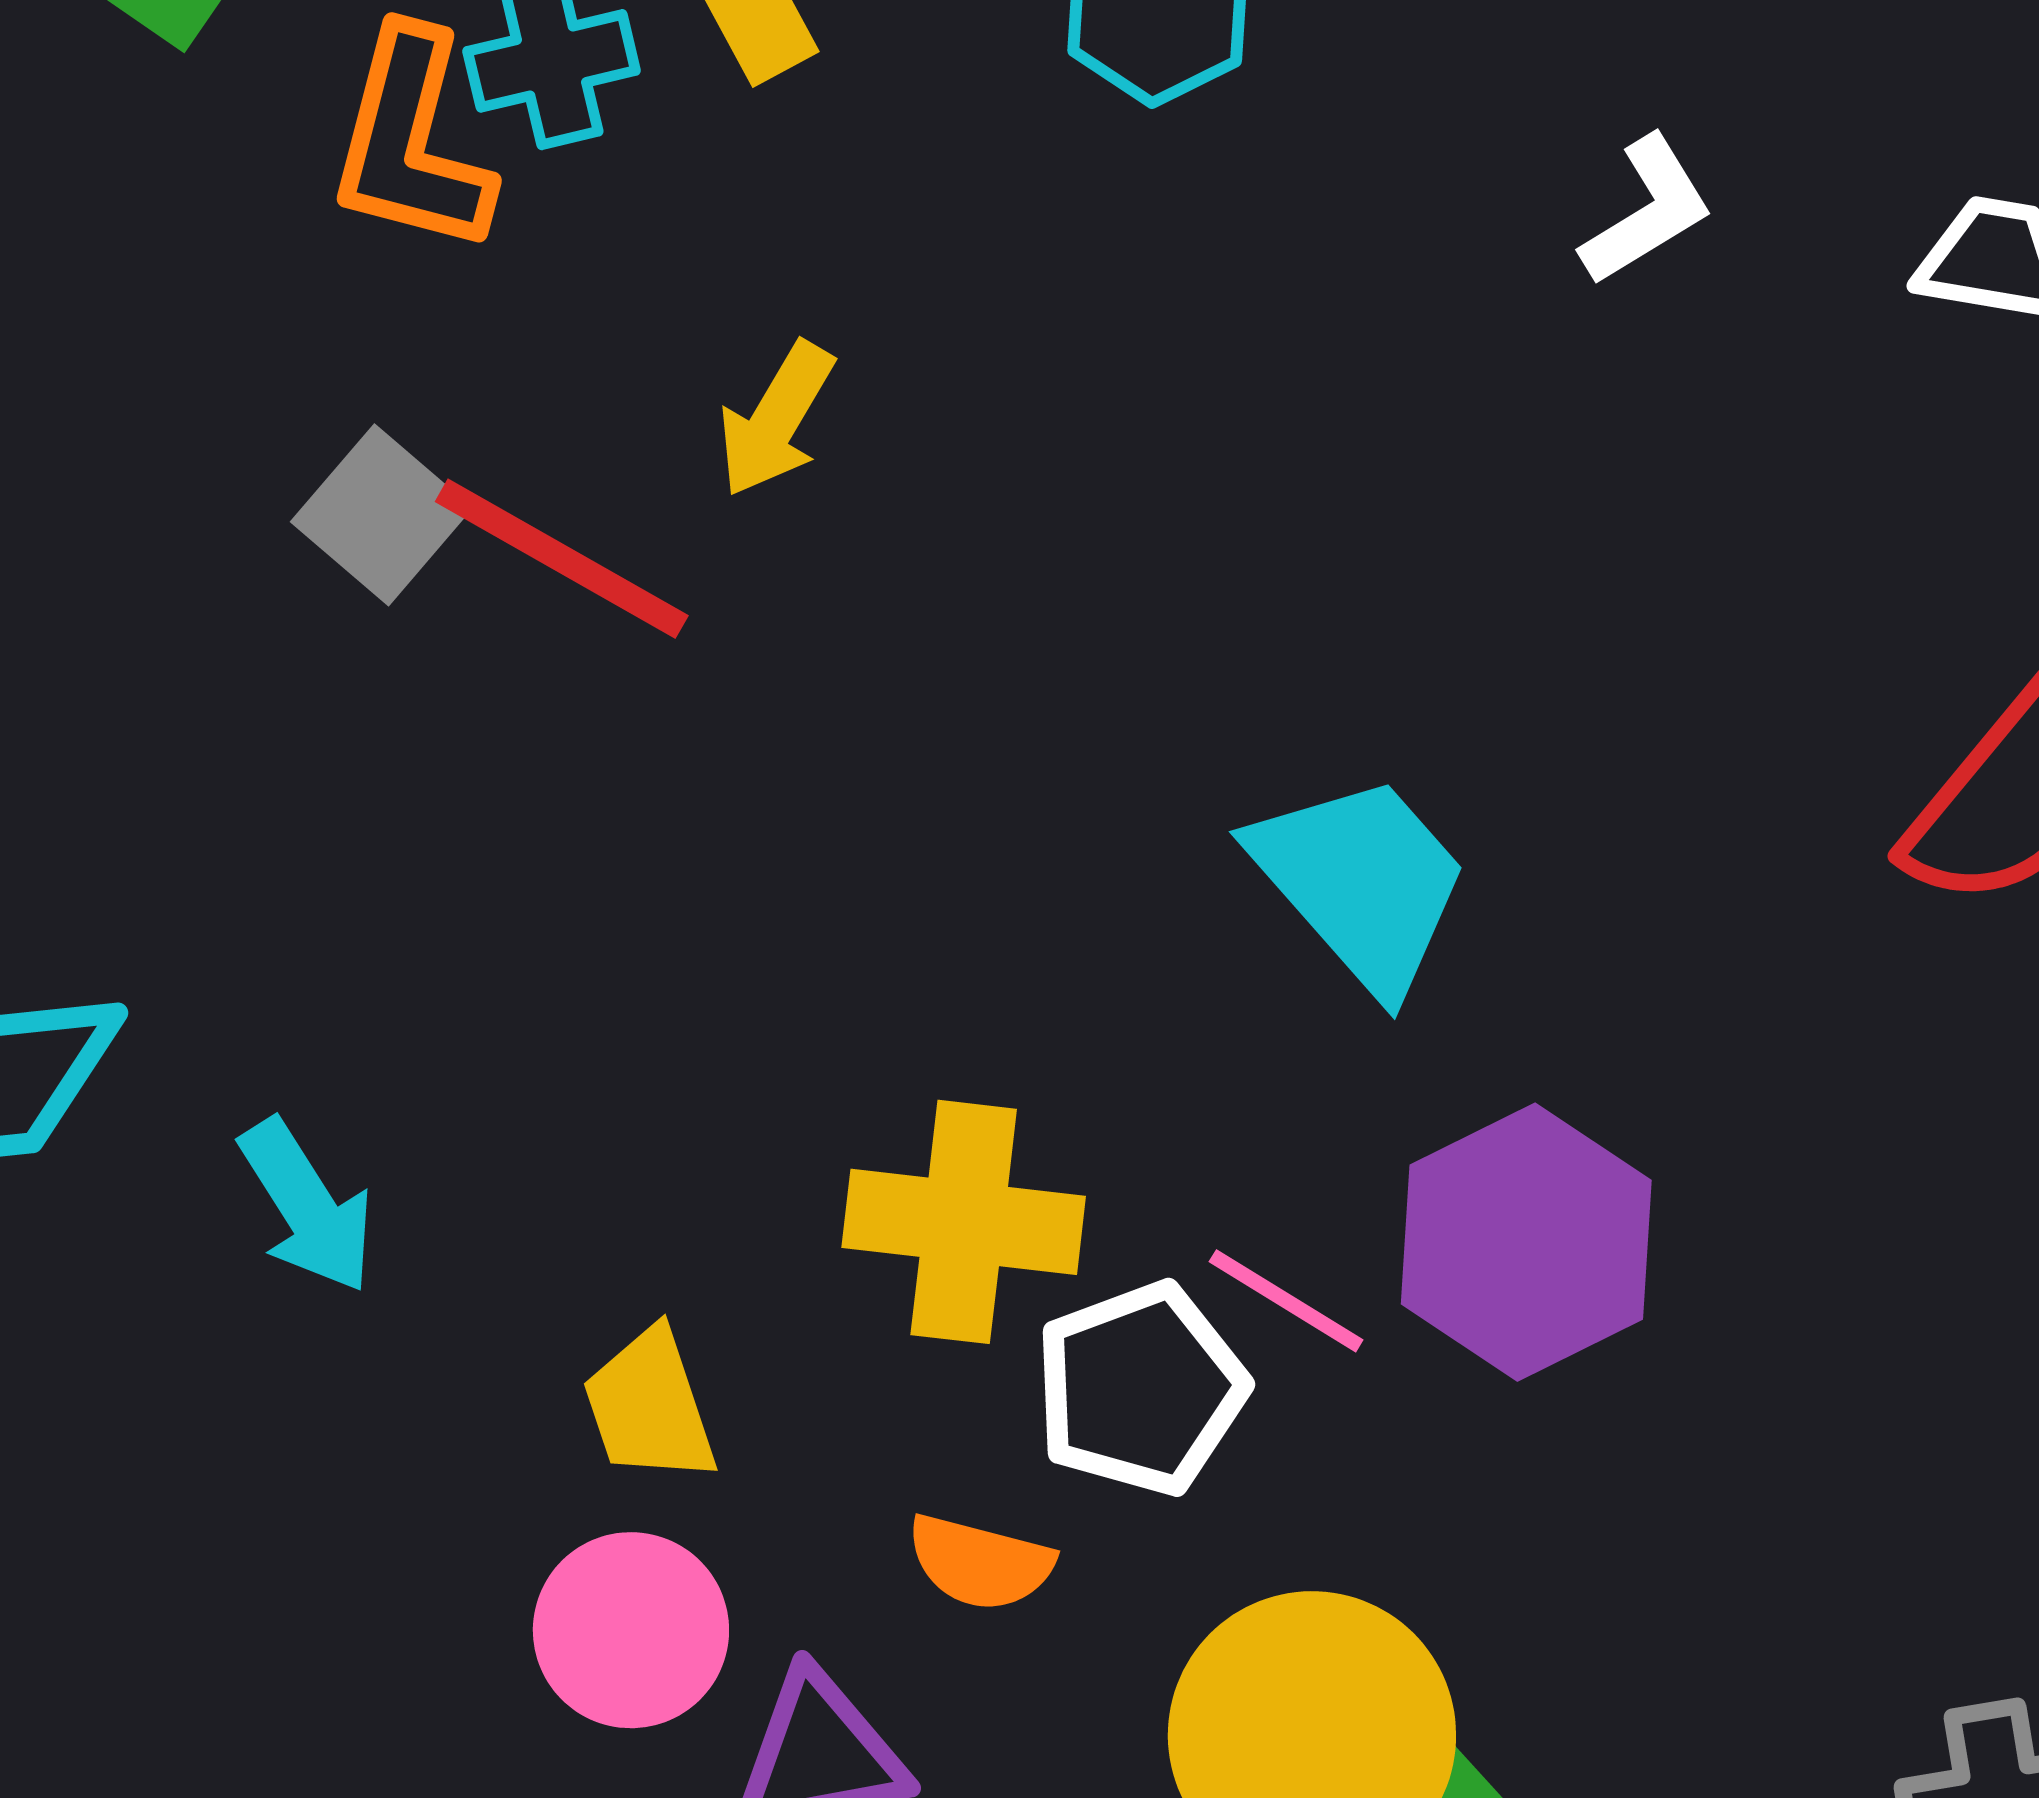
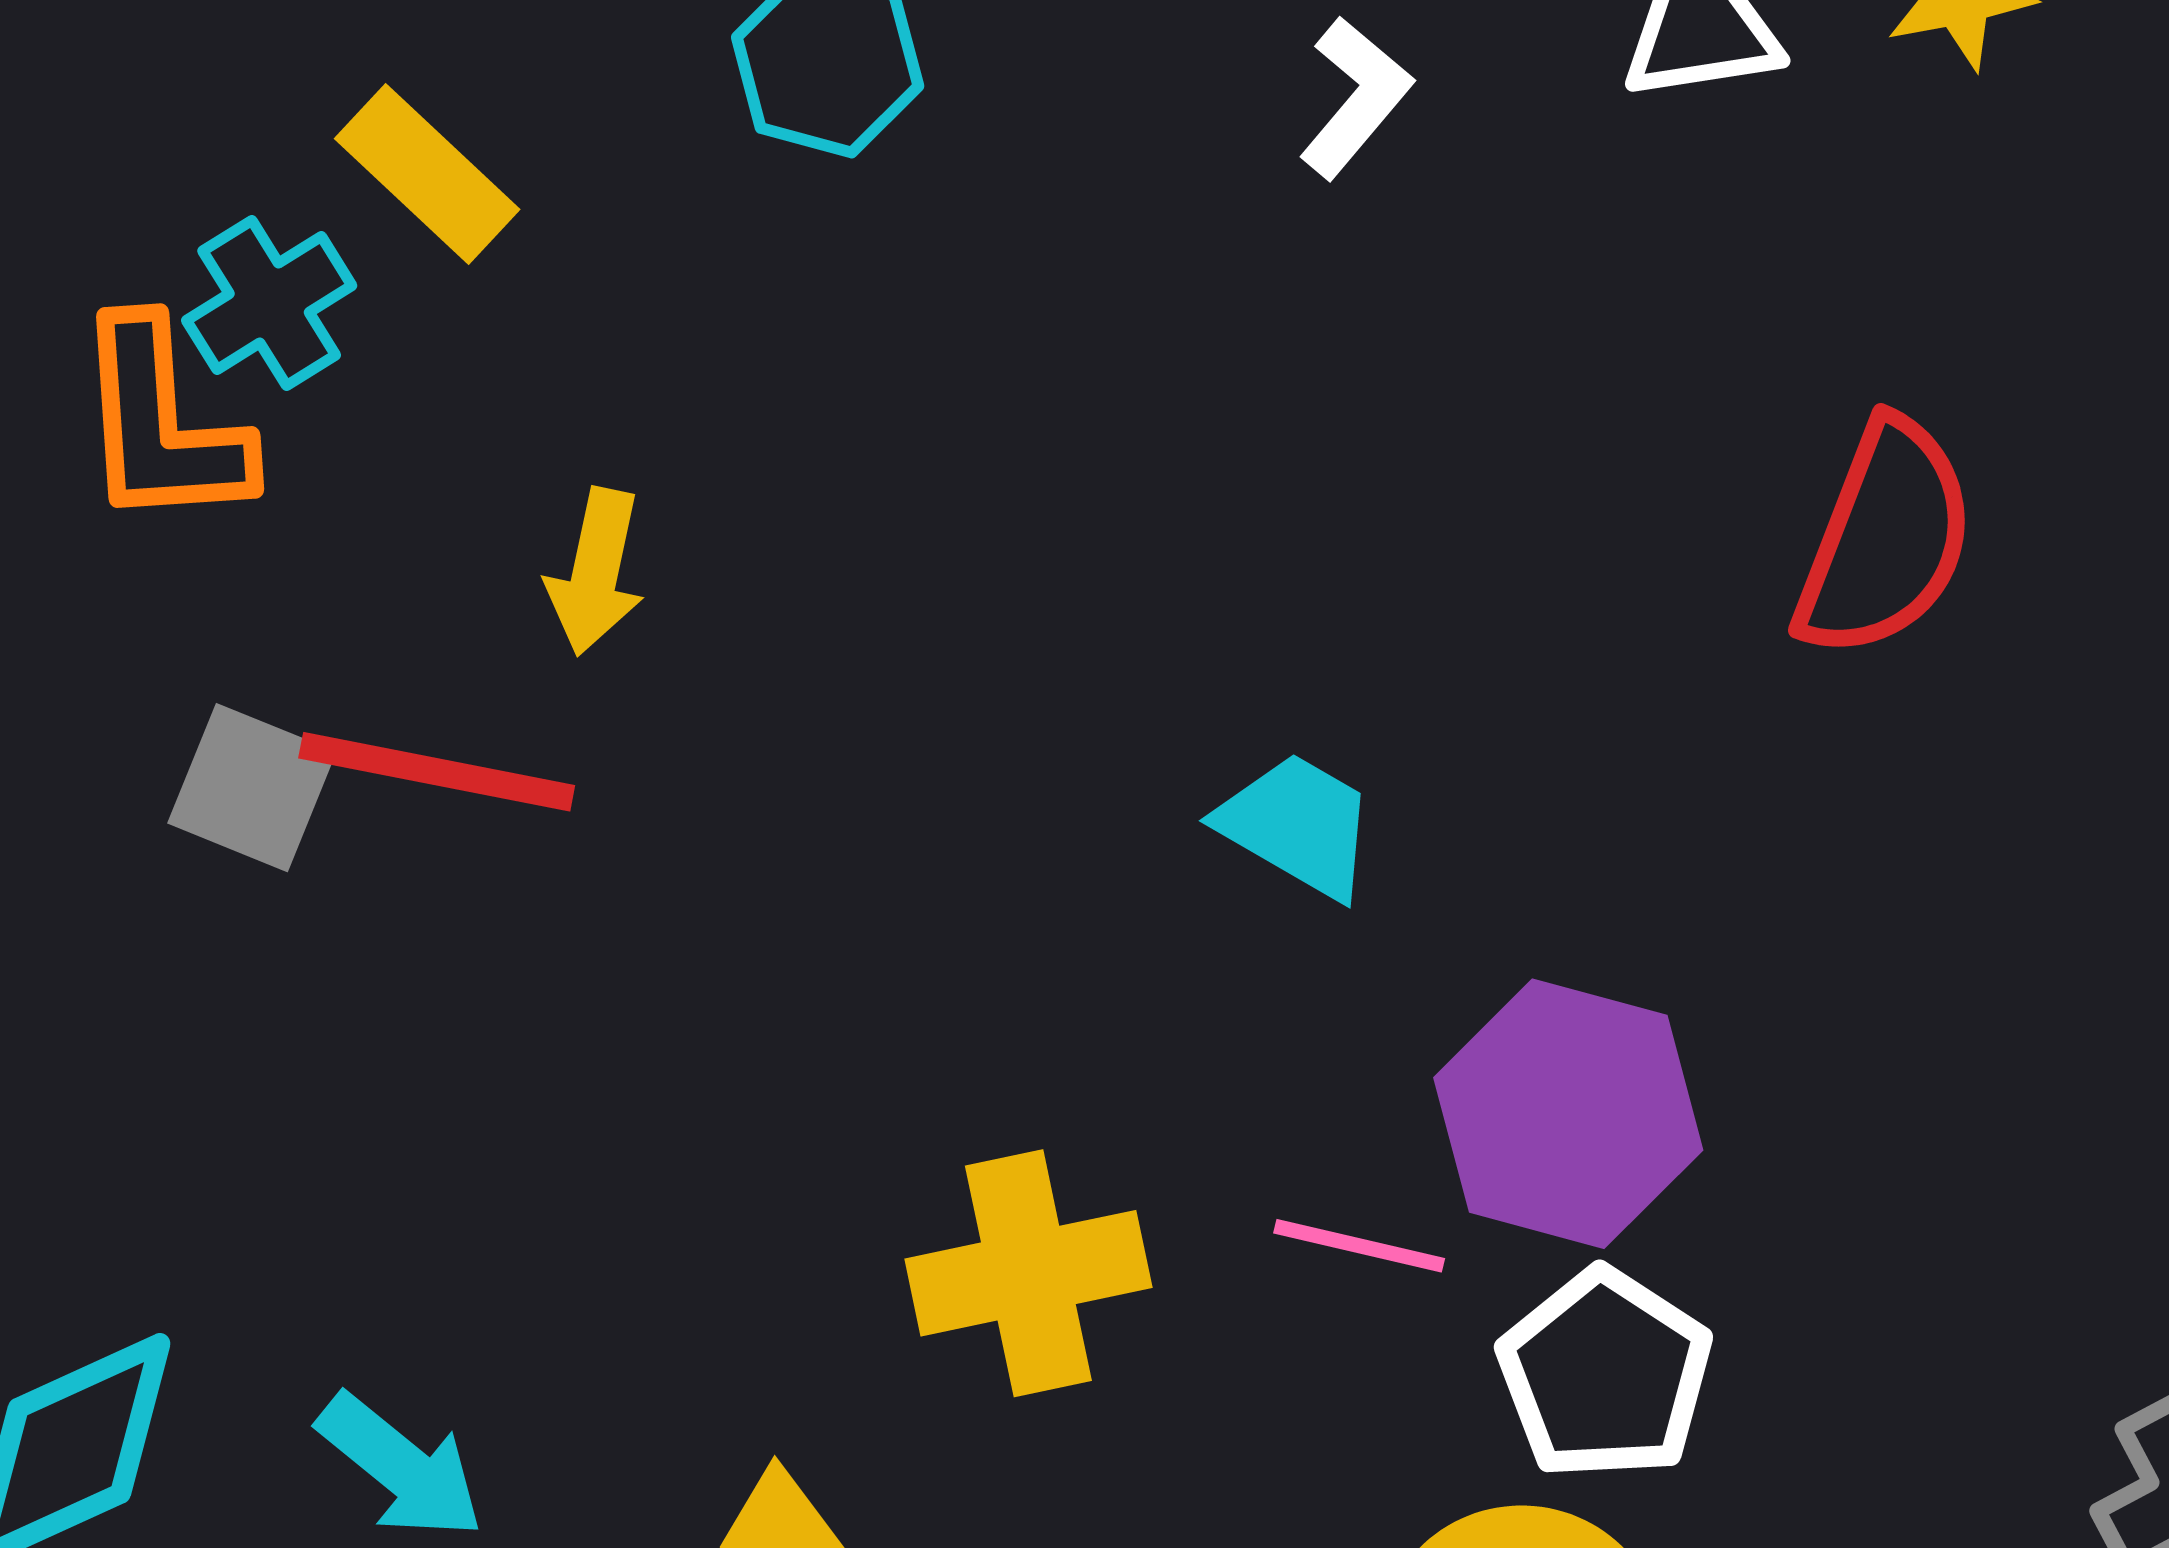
cyan trapezoid: (1361, 882) -> (1297, 825), size x0.7
white pentagon: (1140, 1389) -> (1605, 1374), moved

